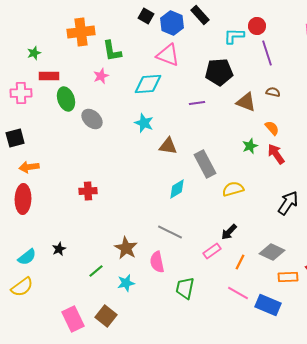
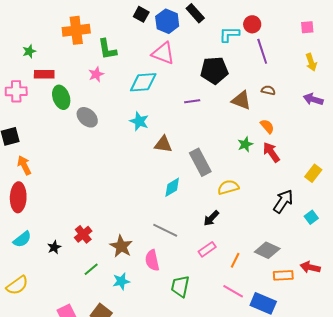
orange arrow: (29, 167) -> (24, 165), turned 72
red cross: (88, 191) -> (83, 234), moved, turned -36
black arrow: (229, 232) -> (211, 218), moved
cyan semicircle: (27, 257) -> (22, 239), moved

